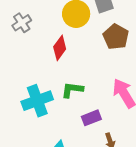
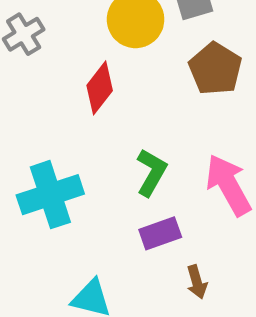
green L-shape: (72, 90) -> (151, 172), moved, turned 110

